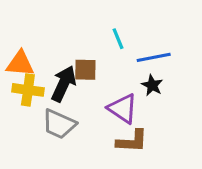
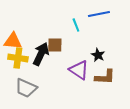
blue line: (154, 57) -> (99, 14), moved
gray trapezoid: (59, 124) -> (26, 88), moved
brown L-shape: (132, 141) -> (105, 77), moved

